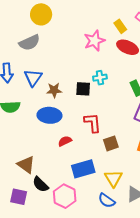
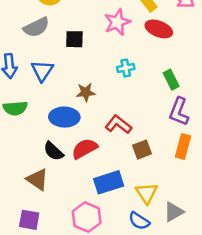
black square: (83, 89) -> (74, 39), moved
brown star: (54, 90) -> (86, 92), moved
red L-shape: (93, 123) -> (118, 124), turned -45
red semicircle: (65, 141) -> (85, 149), size x1.5
black semicircle: (40, 184) -> (53, 151), moved

